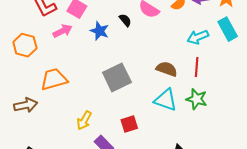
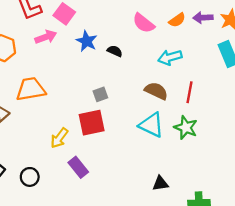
black semicircle: (125, 20) -> (115, 51), moved, turned -32
cyan arrow: (198, 37) -> (170, 57), moved
gray square: (117, 77) -> (100, 94), size x0.5
red square: (129, 124) -> (92, 123), moved, size x1.4

